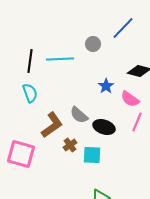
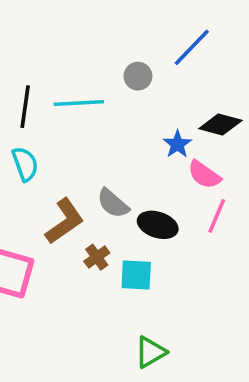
blue star: (106, 86) -> (177, 144), moved

